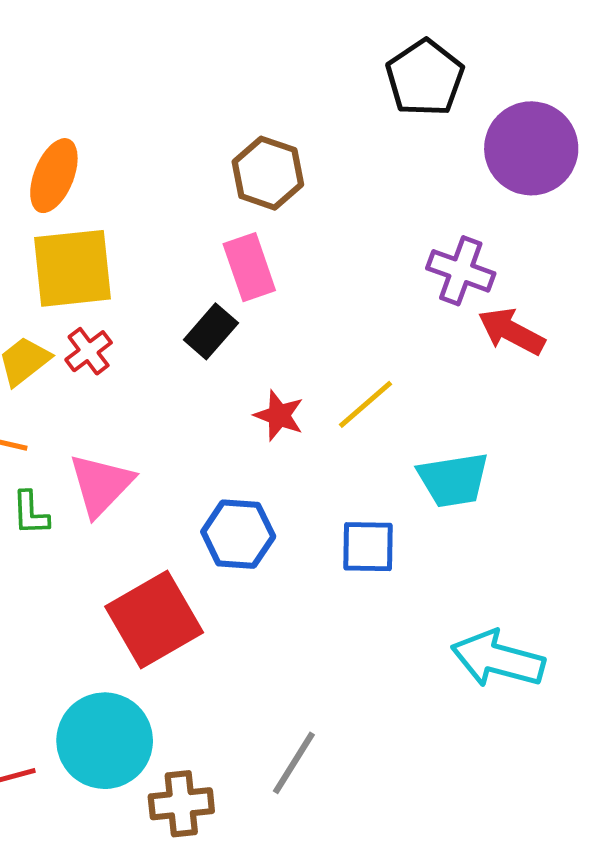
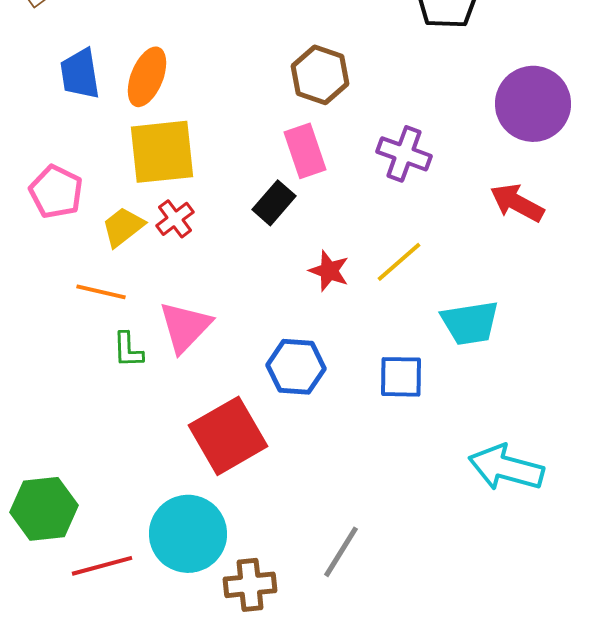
purple circle: (531, 148) -> (533, 104), moved
purple cross: (461, 271) -> (404, 154), moved

